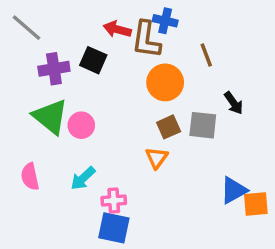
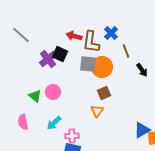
blue cross: (165, 21) -> (111, 33), moved, turned 32
purple cross: (54, 69) -> (48, 59), moved, turned -30
black arrow: (234, 103) -> (142, 70), moved
green triangle: (50, 117) -> (35, 96), moved, size x0.6
gray square: (203, 125) -> (88, 64), moved

